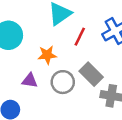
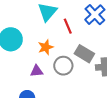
red line: (80, 37) -> (68, 26), turned -35

